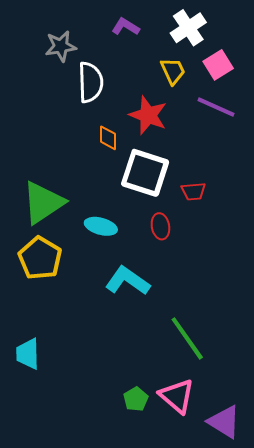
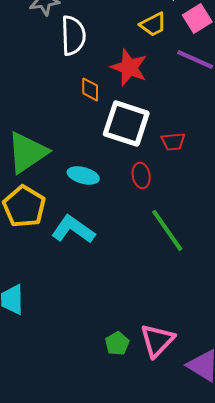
yellow trapezoid: (173, 71) -> (153, 24), turned 88
cyan L-shape: (128, 281) -> (73, 229), moved
green line: (187, 338) -> (167, 230), moved
pink triangle: (177, 396) -> (157, 340), turned 33

